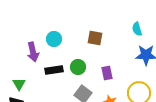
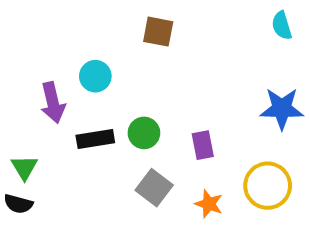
cyan semicircle: (137, 29) -> (282, 26), moved
brown square: (95, 38) -> (158, 32), moved

